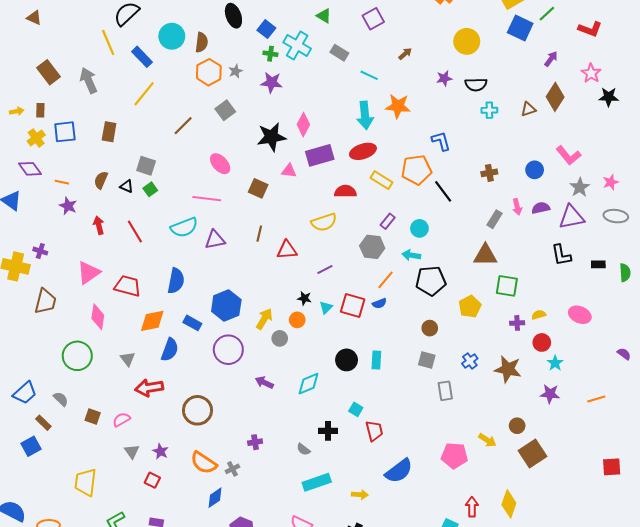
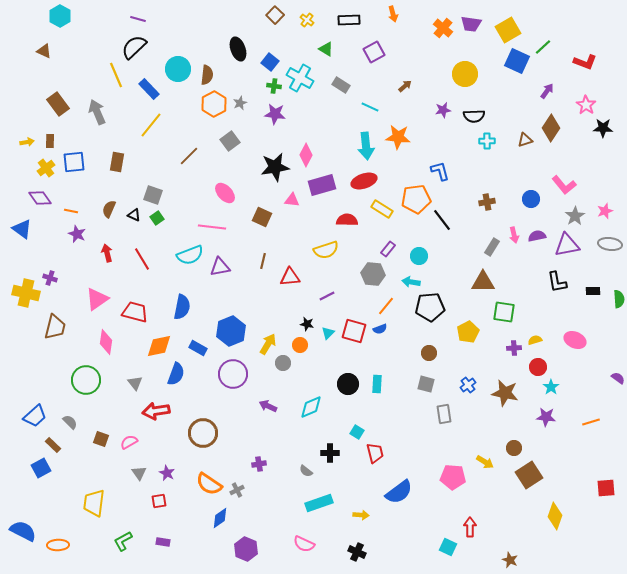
red square: (152, 480) -> (159, 501), turned -35
yellow diamond: (509, 504) -> (555, 516), moved

